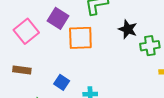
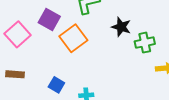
orange square: (80, 38) -> (73, 38), turned -32

